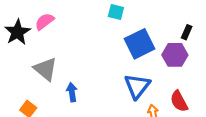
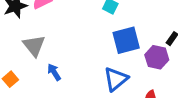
blue arrow: (72, 92) -> (54, 72), turned -36

